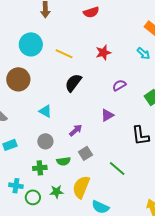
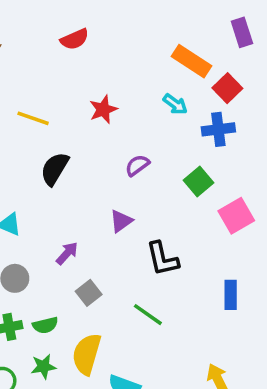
black L-shape: (140, 136) -> (162, 259), moved
green semicircle: (64, 161) -> (45, 325), moved

